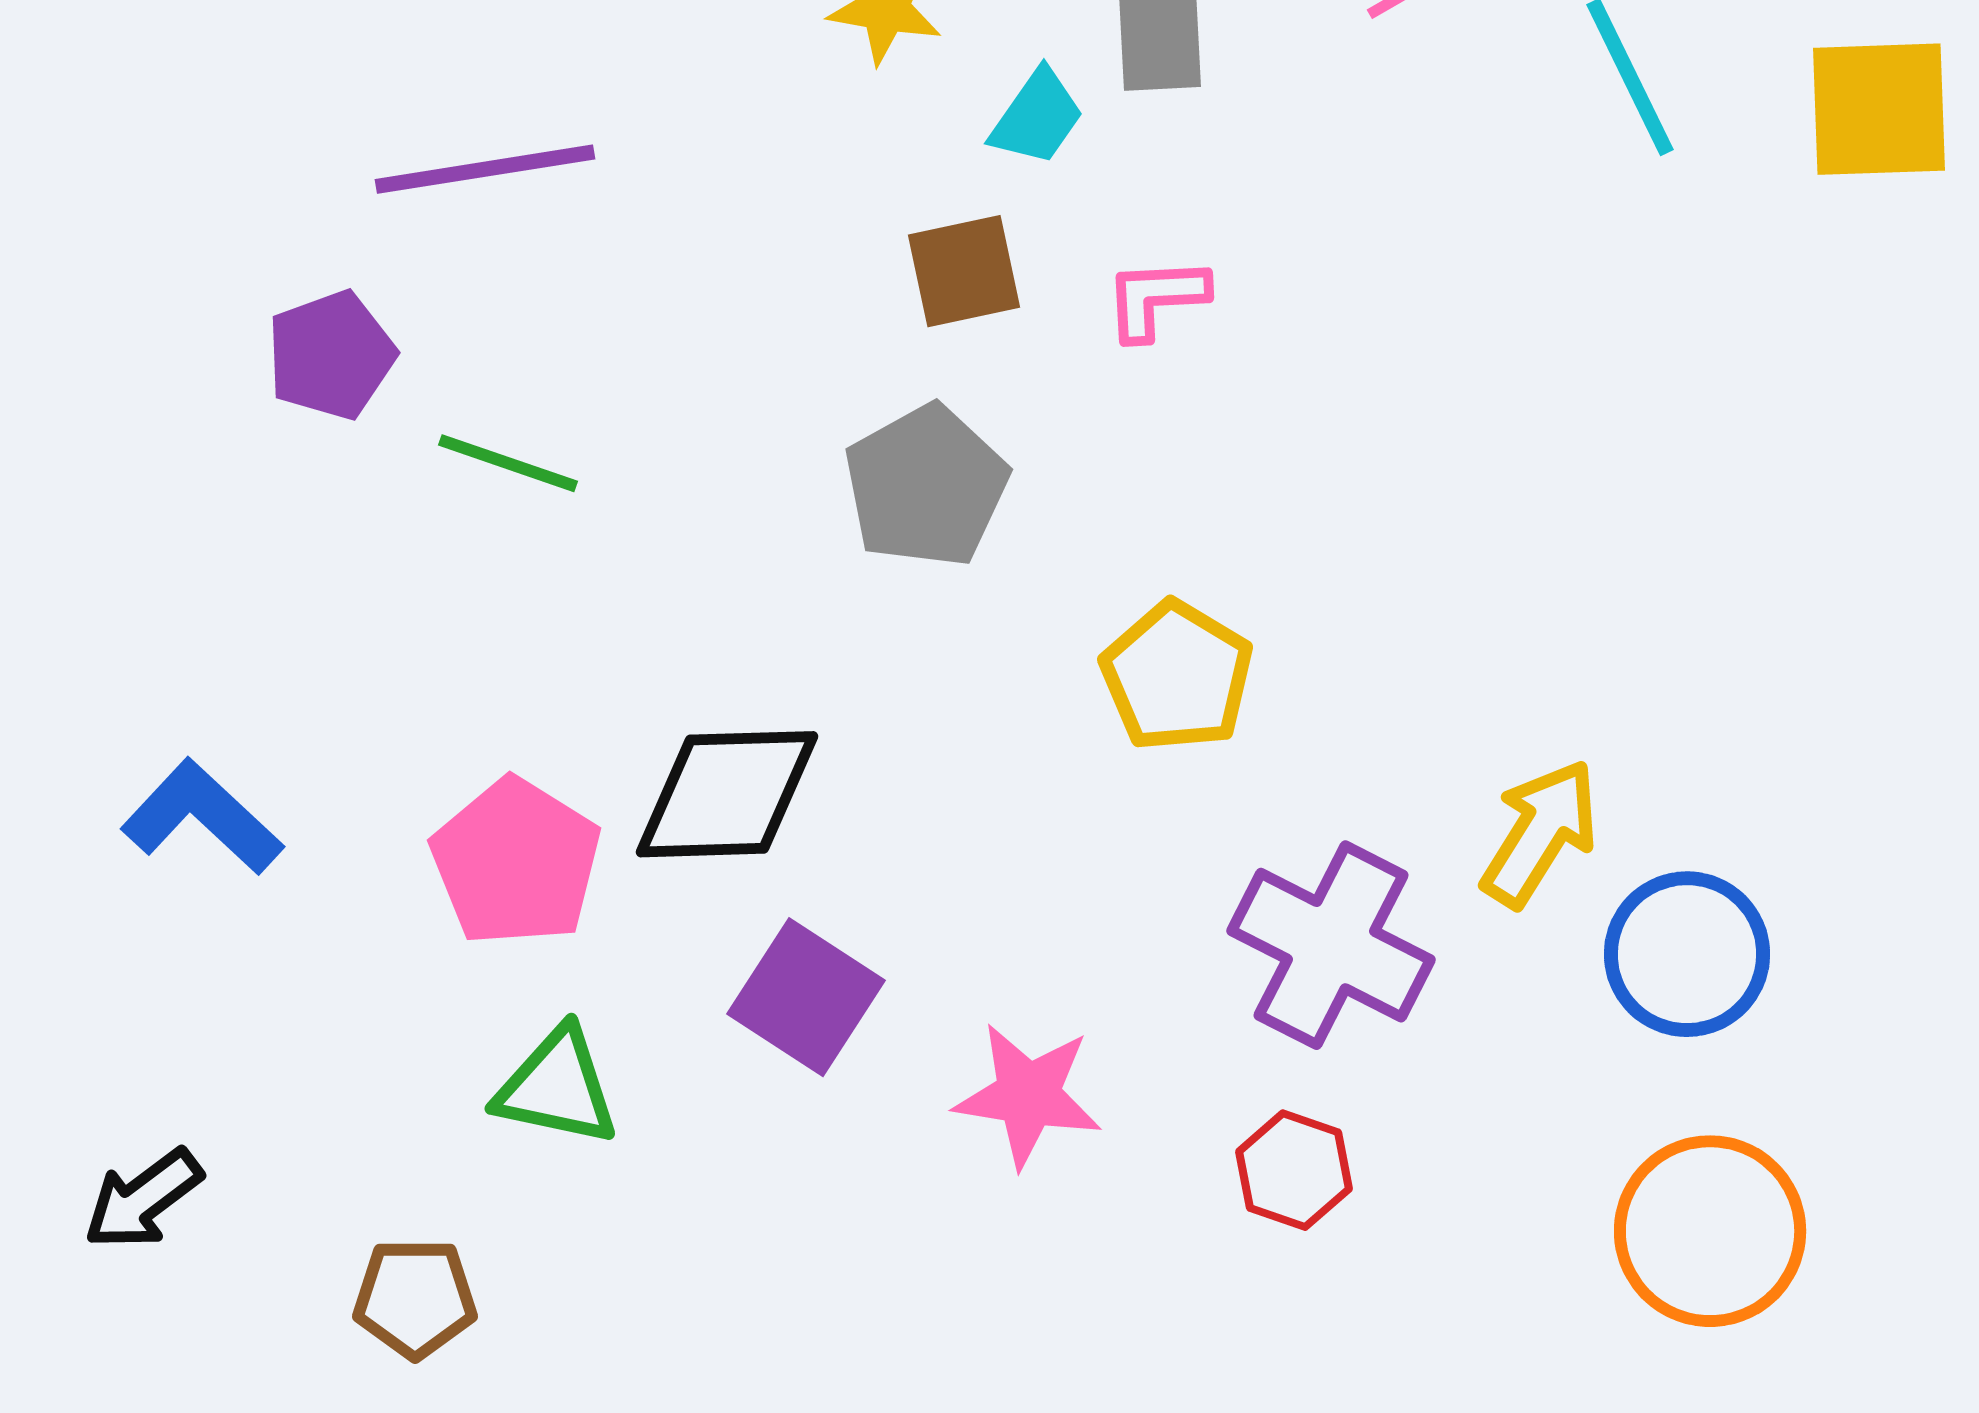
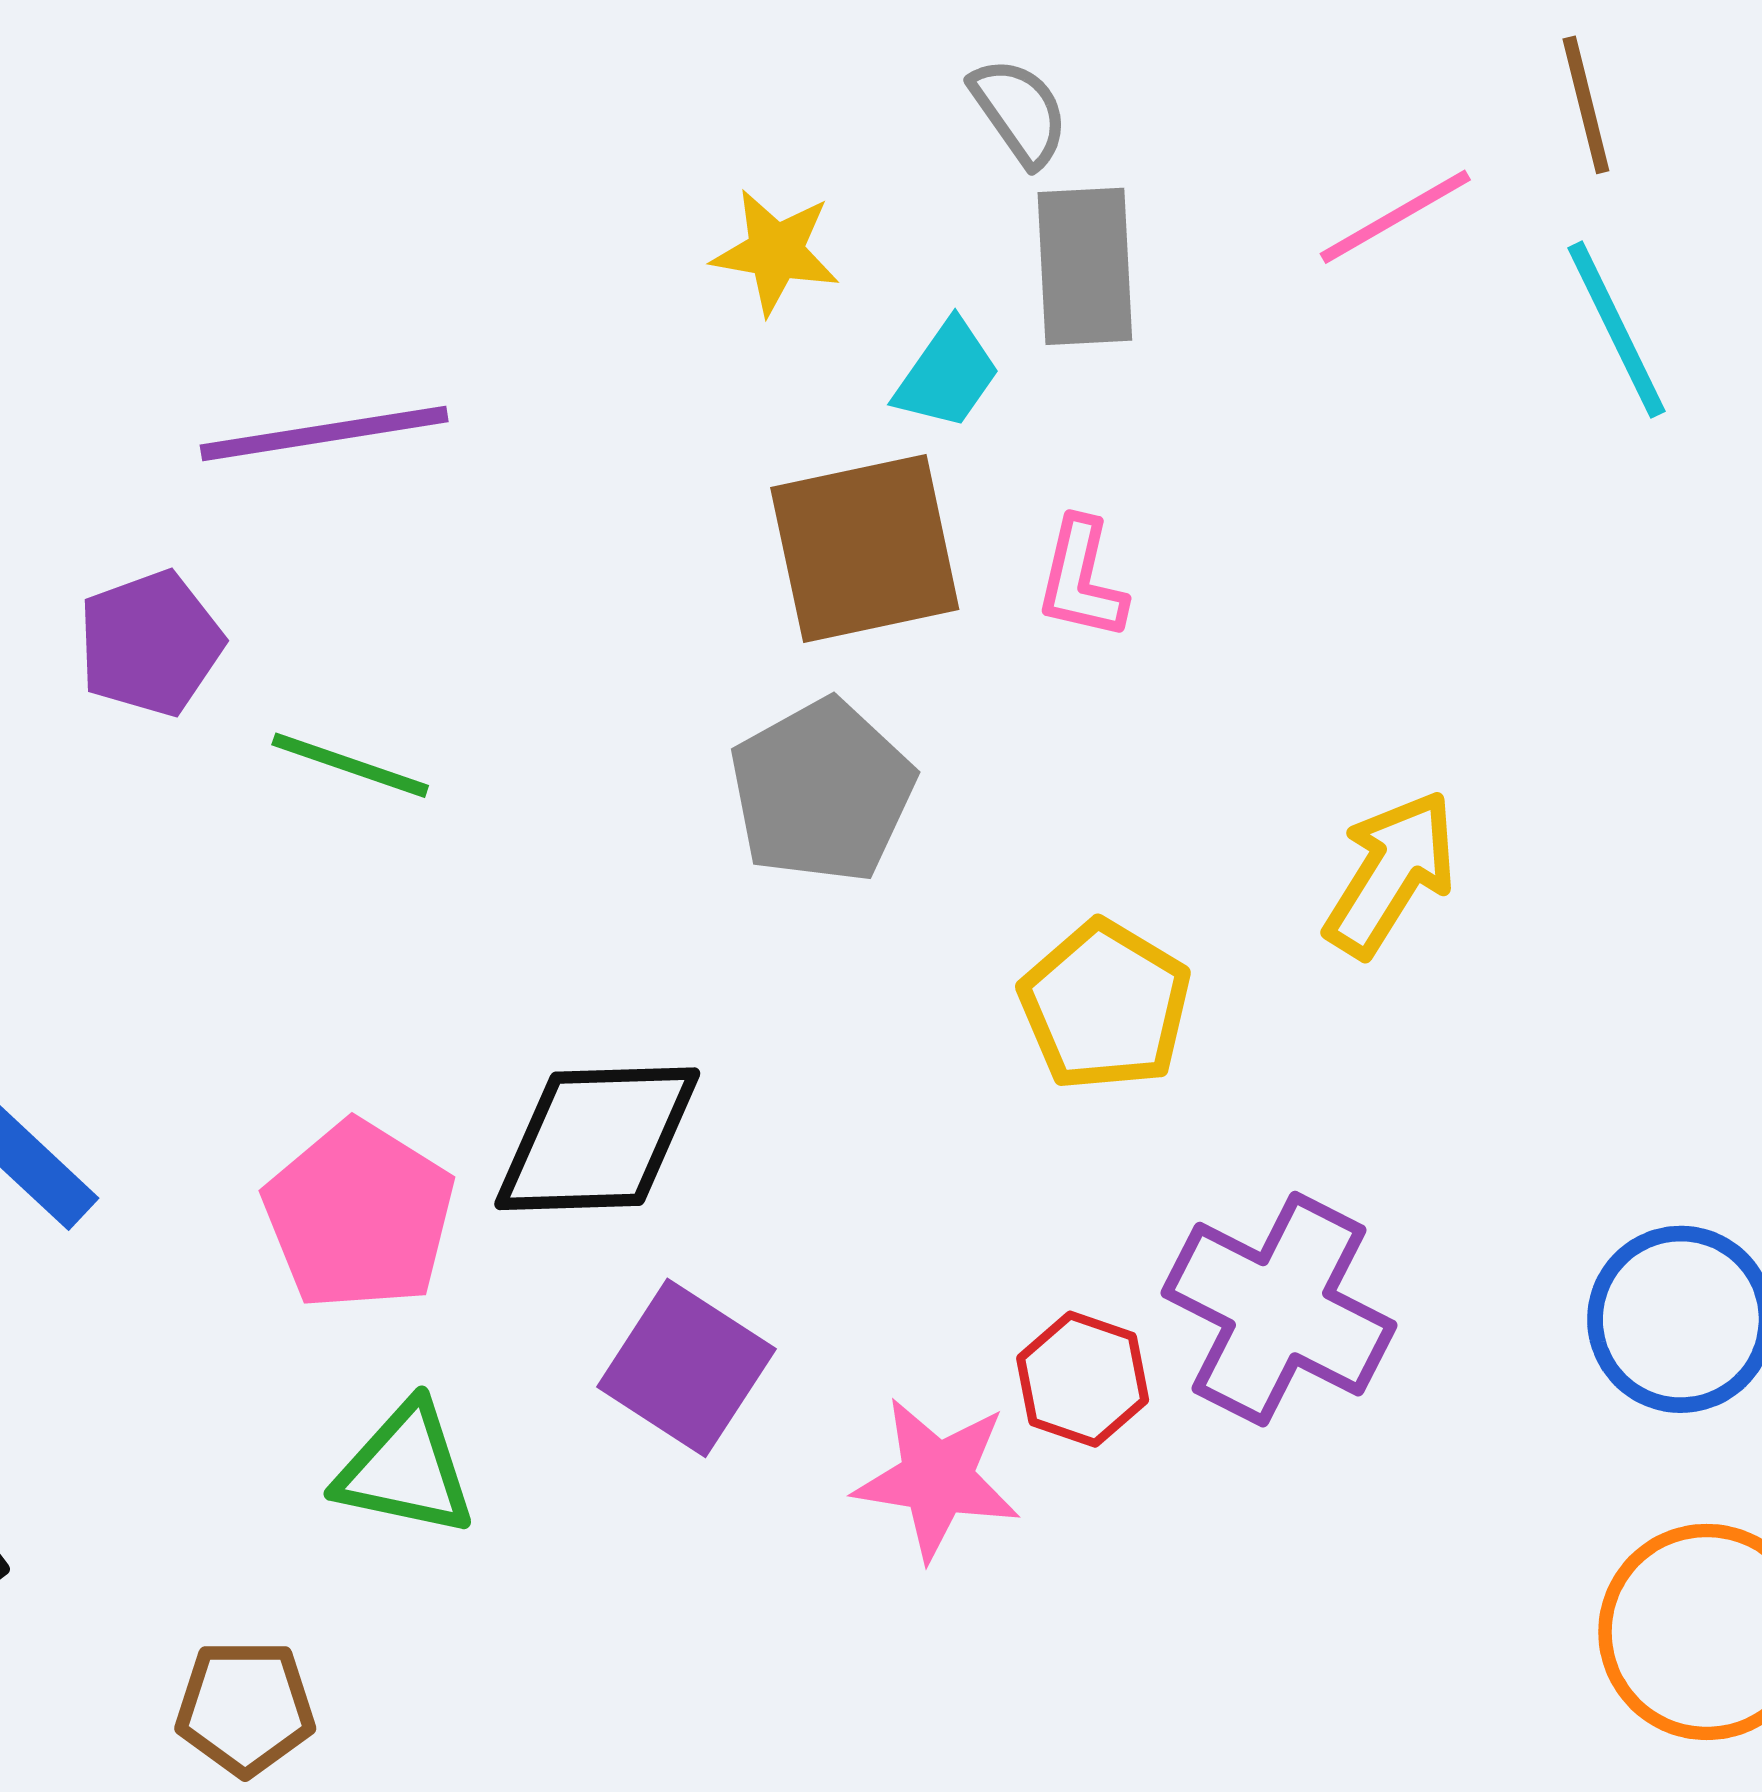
brown square: (964, 271) -> (865, 549), size x1.5
pink L-shape: (1156, 298) -> (1081, 579), turned -74
yellow arrow: (1540, 833) -> (1391, 874), moved
red hexagon: (1294, 1170) -> (1083, 1379), moved

